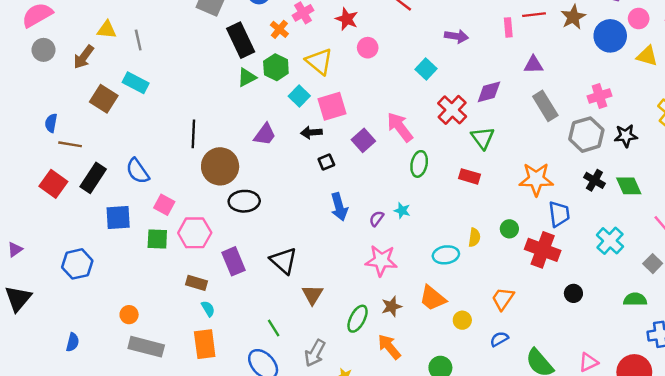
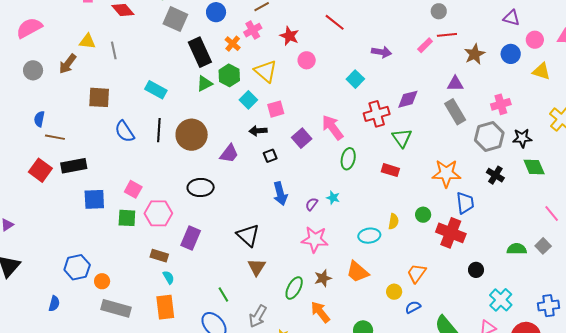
brown star: (573, 17) -> (475, 54), moved
pink rectangle: (508, 27) -> (425, 45), turned 49
blue circle: (610, 36) -> (511, 54), size x0.7
gray circle: (44, 50) -> (33, 70), moved
purple triangle: (533, 65) -> (455, 84), moved
cyan rectangle: (136, 83) -> (156, 90), moved
brown square: (104, 99) -> (99, 97), moved, turned -30
pink square: (332, 106) -> (276, 109), size x0.7
red cross: (452, 110) -> (377, 114), turned 30
purple trapezoid: (265, 134) -> (229, 154), moved
brown circle: (220, 166) -> (192, 135), moved
blue semicircle: (138, 171) -> (125, 132), moved
black rectangle: (93, 178) -> (74, 166), turned 45
green diamond: (629, 186) -> (534, 167), moved
cyan cross: (610, 241) -> (501, 300), moved
purple rectangle: (233, 261) -> (191, 238), turned 45
black triangle: (284, 261) -> (248, 235), moved
blue hexagon: (77, 264) -> (77, 267), moved
green semicircle: (635, 299) -> (517, 249), moved
yellow circle: (462, 320) -> (394, 292), moved

